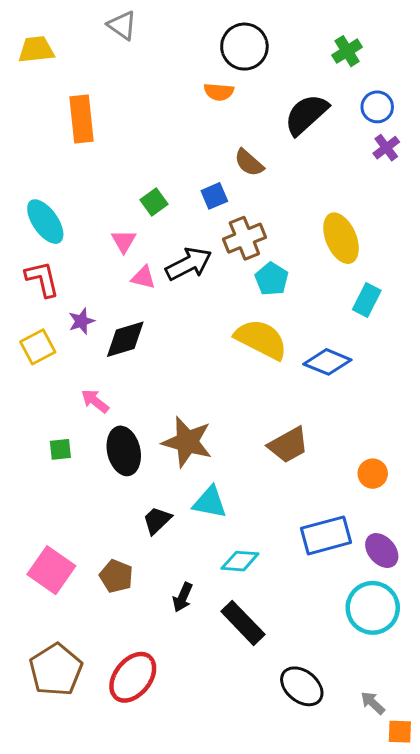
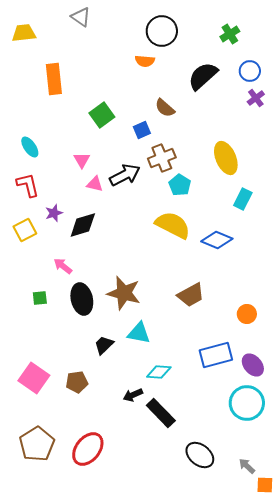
green square: (154, 202) -> (102, 115), moved, size x1.4
cyan ellipse: (45, 222) -> (30, 147), size x0.7
brown pentagon: (116, 576) -> (77, 382), turned -30
black arrow: (183, 597) -> (133, 395), moved, turned 42

